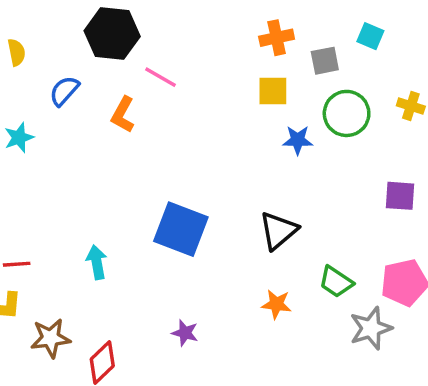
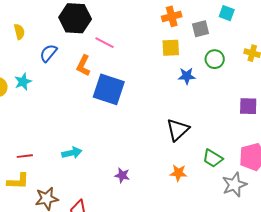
green circle: (347, 113) -> (215, 59), size x0.7
blue square: (181, 229) -> (109, 89), moved
cyan arrow: (97, 262) -> (72, 153), turned 90
purple star: (185, 333) -> (122, 175), moved

